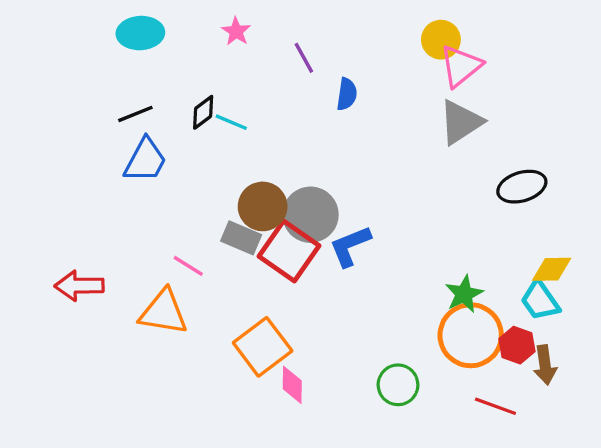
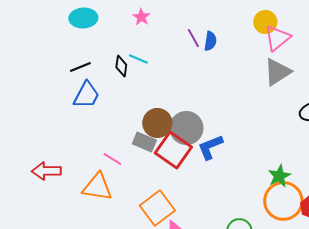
purple line: (304, 58) -> (193, 38), moved
blue semicircle: (347, 94) -> (210, 41), moved
black diamond: (203, 112) -> (121, 66), turned -45
cyan line: (231, 122) -> (138, 59), moved

